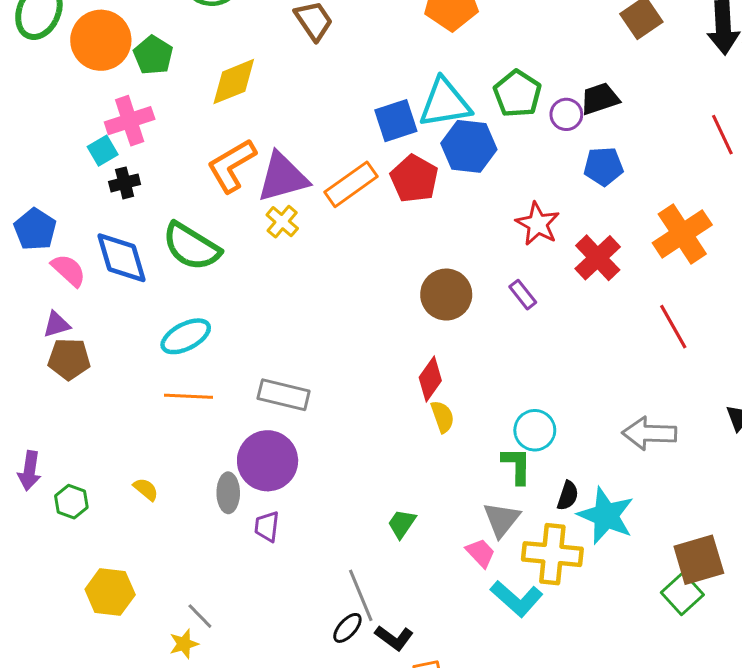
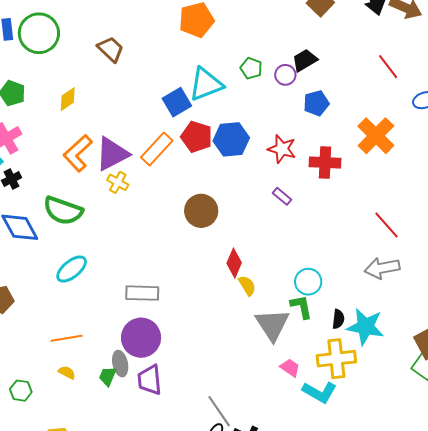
yellow diamond: (234, 82) -> (68, 99), size x0.7
green pentagon: (517, 94) -> (251, 68), size x0.7
blue hexagon: (469, 146) -> (231, 139), moved
red cross: (598, 258) -> (325, 162), turned -32
brown circle: (446, 295) -> (201, 211), moved
red line: (673, 327) -> (387, 225), moved
orange line: (189, 396) -> (66, 338), moved
gray triangle: (502, 519) -> (272, 325), moved, size x1.4
green trapezoid: (402, 524) -> (108, 376), moved
purple trapezoid: (267, 527) -> (150, 380), size x1.5

